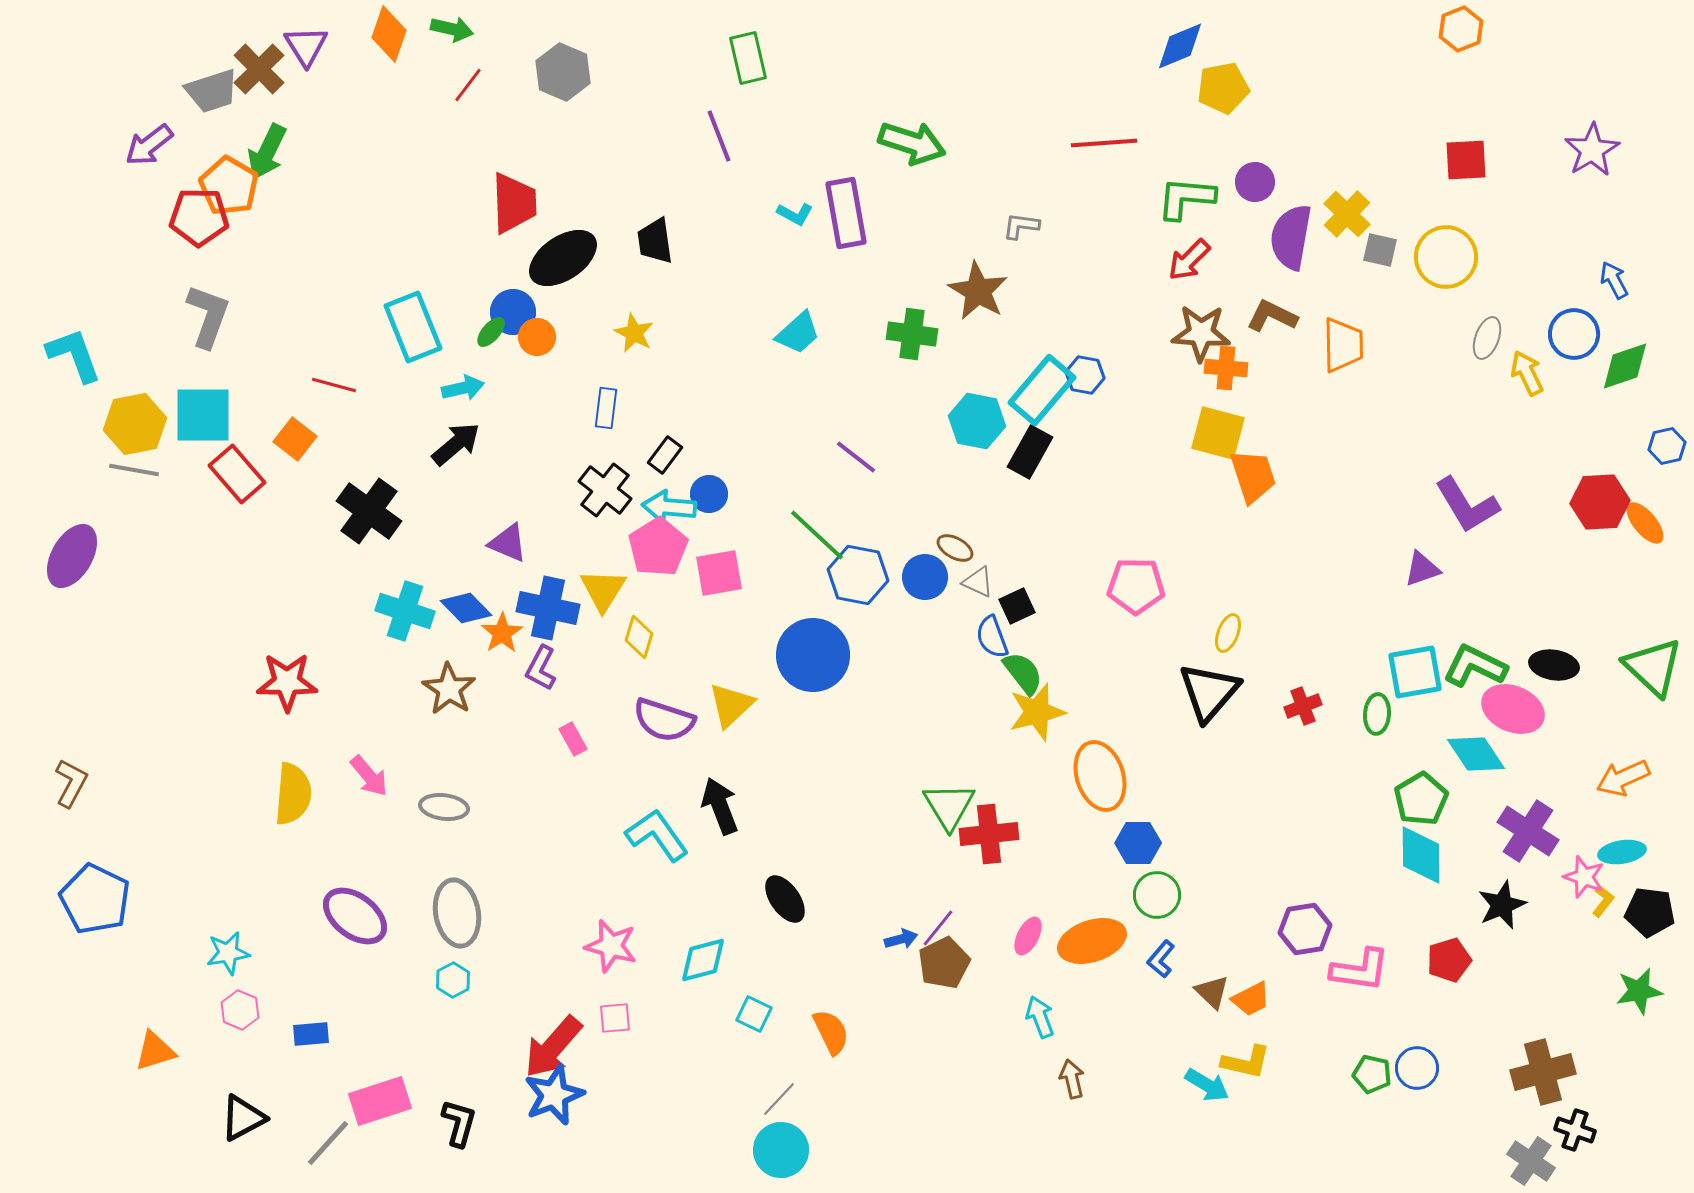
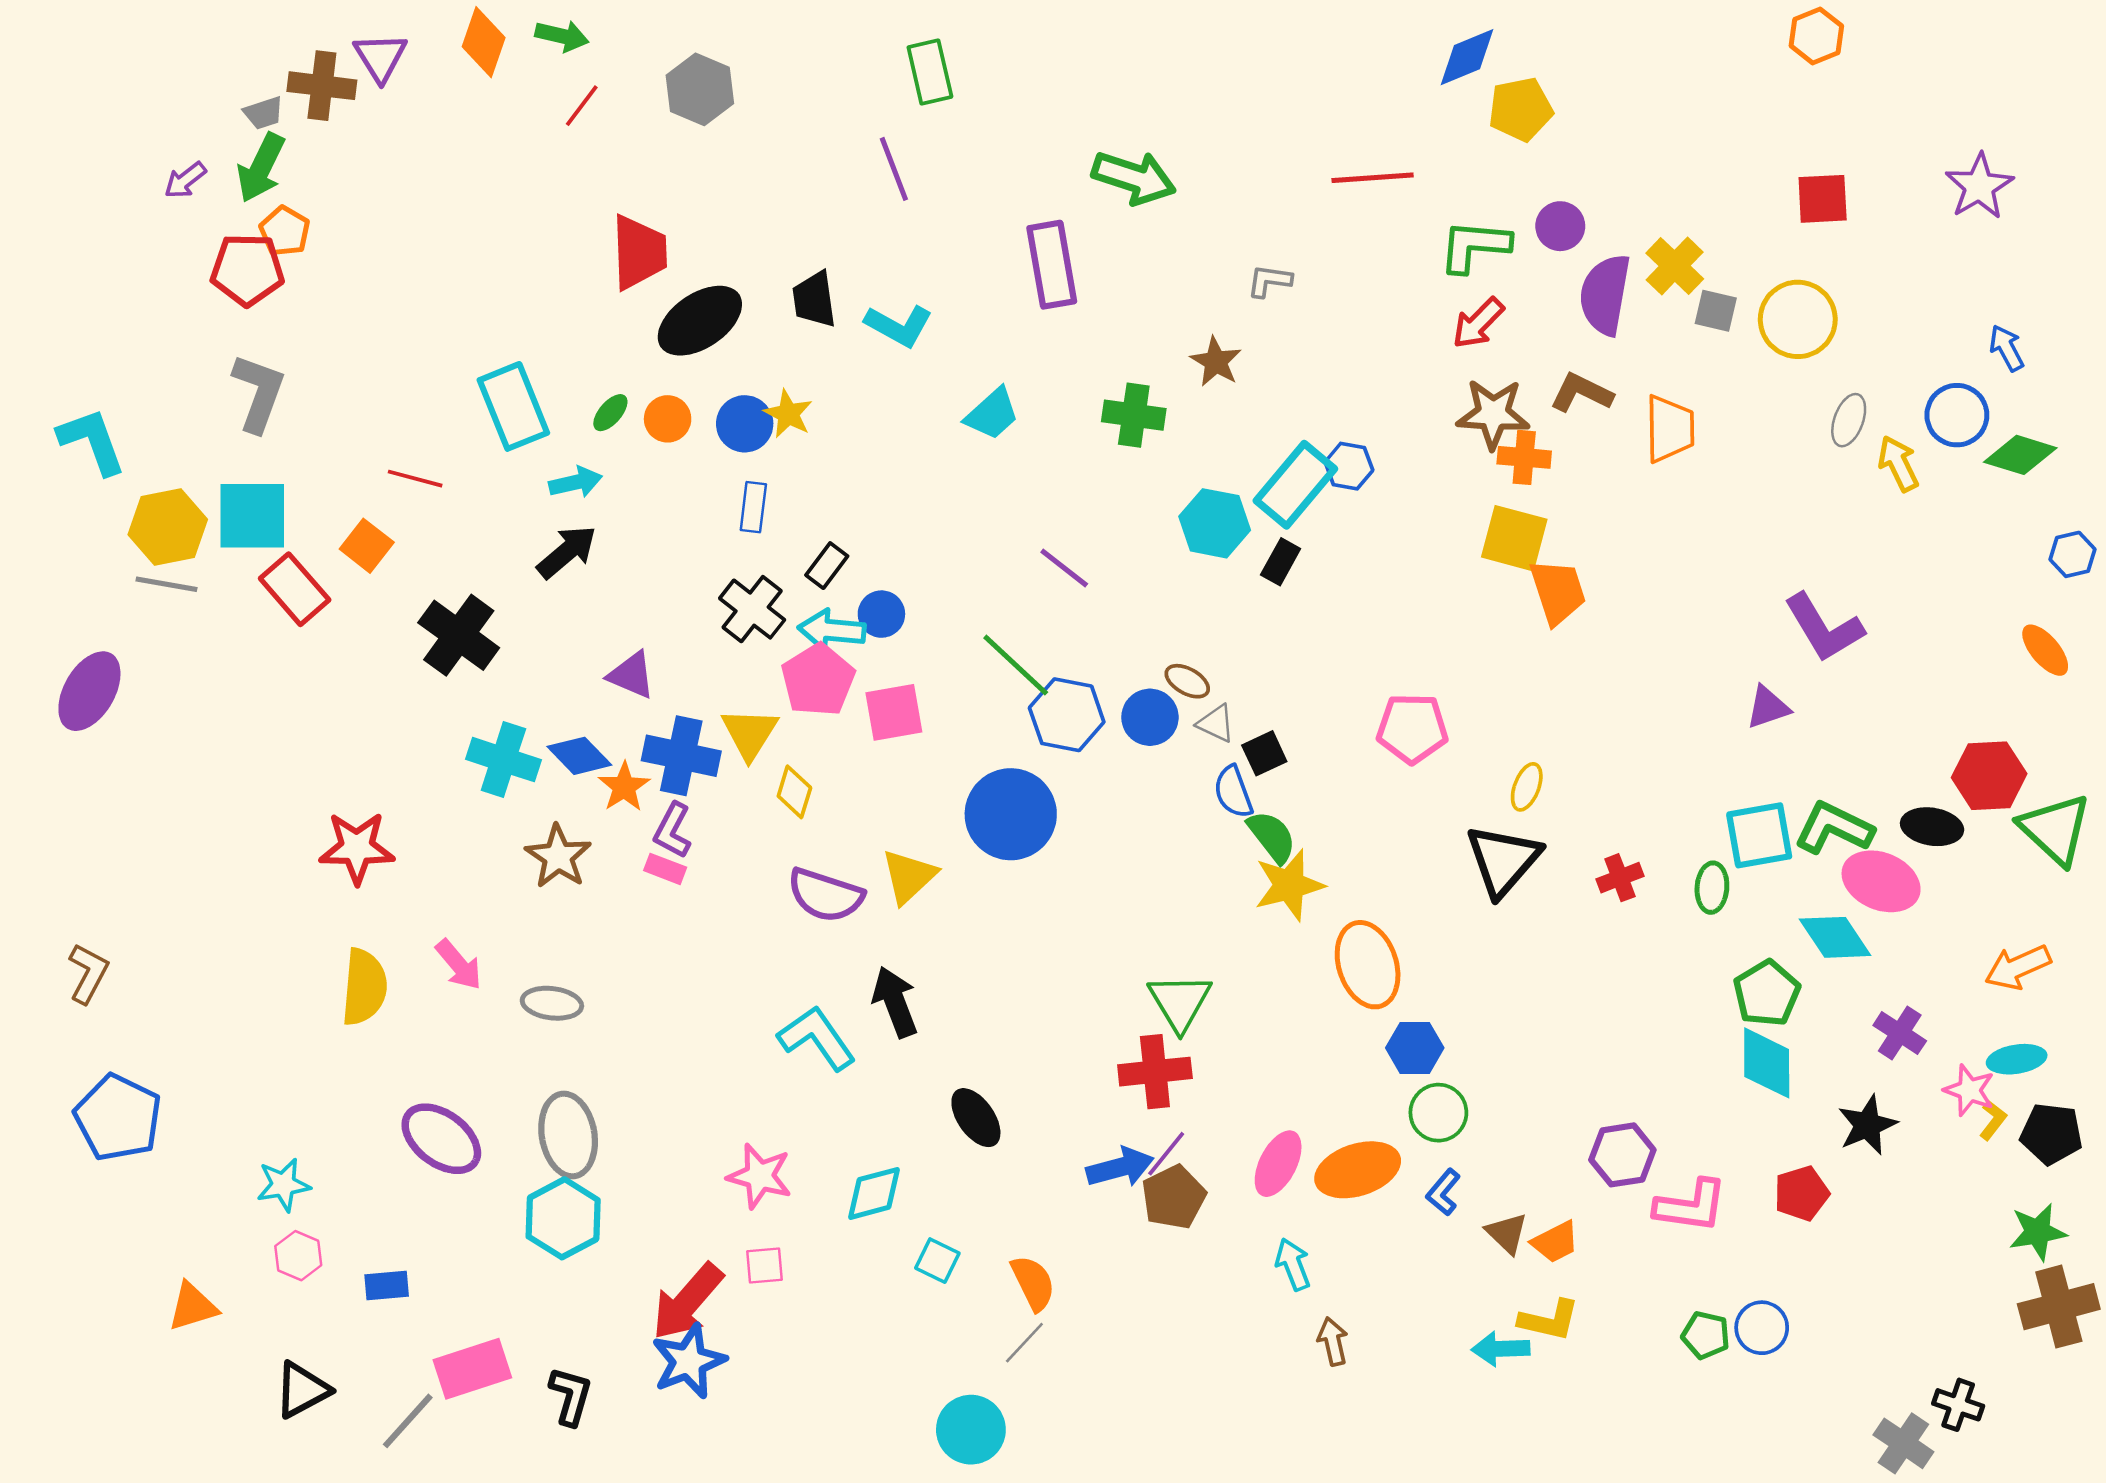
brown cross: (259, 69) -> (322, 86), turned -38
gray trapezoid: (212, 91) -> (264, 113), size x0.6
purple arrow: (149, 145) -> (185, 180), size x0.7
green arrow: (267, 152) -> (261, 168), moved
orange pentagon: (229, 186) -> (285, 231), size x0.7
cyan L-shape: (795, 214) -> (899, 326), moved, size x1.5
brown star: (978, 291) -> (1216, 362), size x0.7
blue circle: (513, 312) -> (745, 424), moved
green diamond: (1625, 366) -> (2020, 455), turned 36
black rectangle: (1030, 452) -> (1281, 562), size x0.7
red hexagon: (1600, 502) -> (1989, 776), moved
pink rectangle: (573, 739) -> (665, 869), moved, turned -40
purple cross: (1528, 831) -> (1900, 1033), size x0.7
red cross: (989, 834) -> (1155, 1072), moved
pink ellipse: (1028, 936) -> (1278, 1164), size x1.4
blue arrow: (901, 939) -> (1120, 1167), size x1.6
cyan hexagon: (453, 980) -> (563, 1218), size x1.8
brown cross: (1543, 1072) -> (2059, 1307), moved
cyan arrow: (1207, 1085) -> (1501, 1349), turned 147
gray line: (779, 1099) -> (1024, 1343), moved

